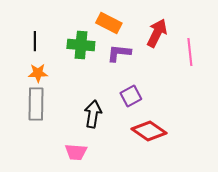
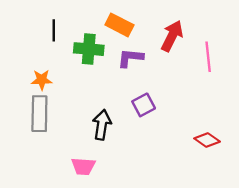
black line: (35, 41) -> (54, 30), moved
red diamond: (149, 131) -> (207, 140), moved, size x0.7

